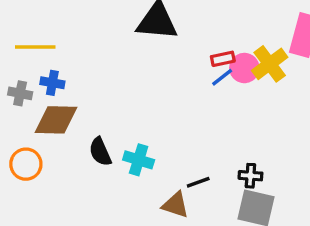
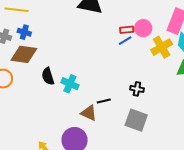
yellow cross: (270, 64) -> (162, 47), moved
pink circle: (244, 68) -> (143, 28), moved
black cross: (250, 176) -> (137, 89), moved

